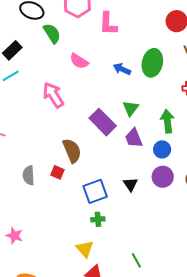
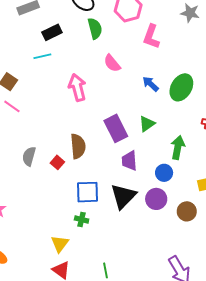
purple trapezoid: (134, 138) -> (129, 161), moved
black triangle: (130, 184) -> (123, 196), size x1.8

